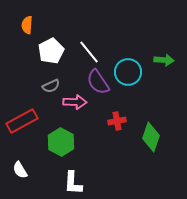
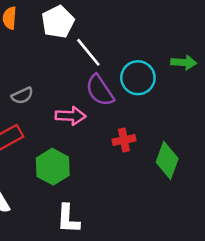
white pentagon: (51, 51) -> (58, 22), moved
gray semicircle: (51, 86) -> (22, 96), moved

